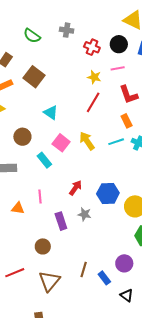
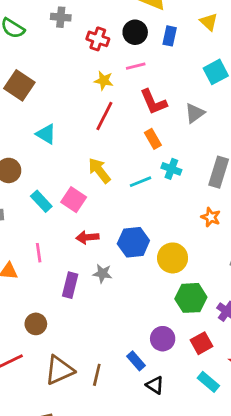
cyan line: (116, 142) -> (141, 182), moved
pink square: (61, 143) -> (74, 200), moved
red arrow: (75, 188) -> (87, 237), turned -126
purple rectangle: (61, 221) -> (70, 285), turned 36
brown circle: (43, 246) -> (36, 324), moved
brown line: (84, 269) -> (97, 375), moved
brown triangle: (49, 281) -> (59, 370), turned 30
black triangle: (127, 295) -> (155, 385), moved

